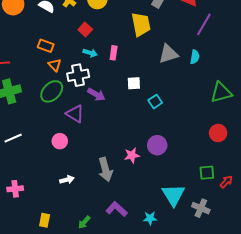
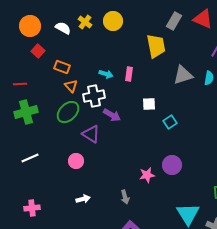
red square: (85, 29) -> (38, 51), moved
gray arrow: (105, 170) -> (125, 197), moved, size x0.6

